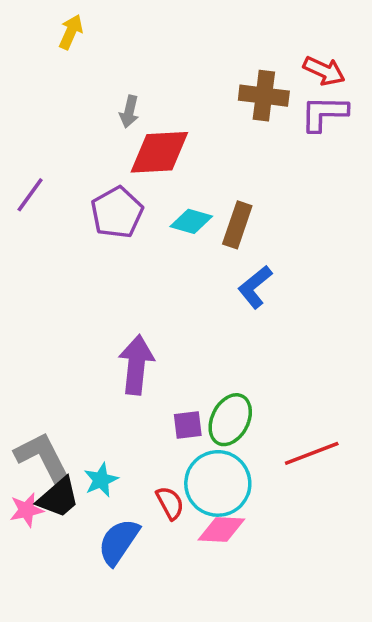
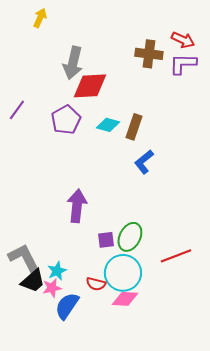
gray arrow: (129, 112) -> (73, 63), size x1.8
red semicircle: (170, 503) -> (96, 284), turned 132
pink star: (27, 510) -> (52, 288), moved

